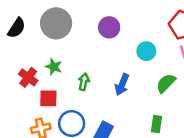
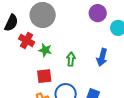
purple circle: (109, 27) -> (98, 13), moved
red cross: (28, 77) -> (27, 40), moved

